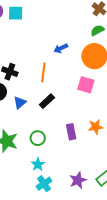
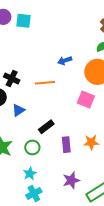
orange line: (43, 72) -> (45, 83), turned 72
black rectangle: (47, 101) -> (46, 127), moved
purple star: (78, 180) -> (71, 180), moved

